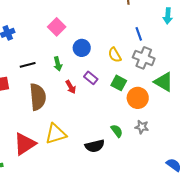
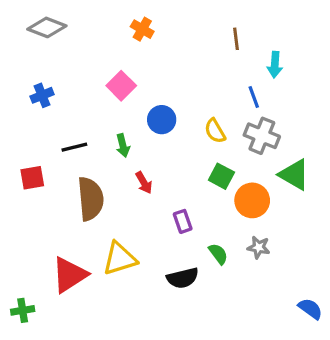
cyan arrow: (168, 16) -> (275, 65), moved
purple rectangle: (91, 78) -> (183, 221), moved, turned 32

